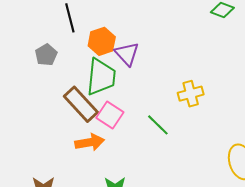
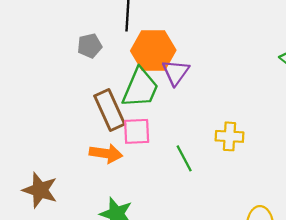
orange hexagon: (102, 41) -> (153, 51), size x1.4
pink square: (110, 115) -> (137, 131), turned 36

